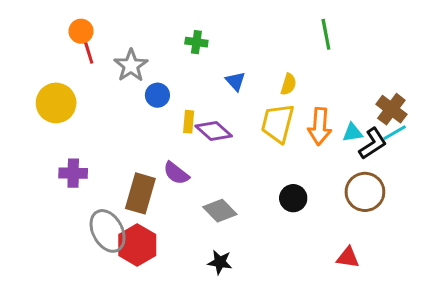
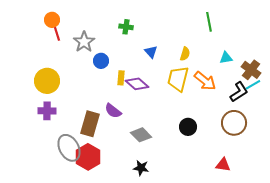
yellow circle: (56, 103) -> (47, 81), moved
orange arrow: (320, 126) -> (205, 81), turned -55
cyan triangle: (352, 133) -> (226, 58), moved

